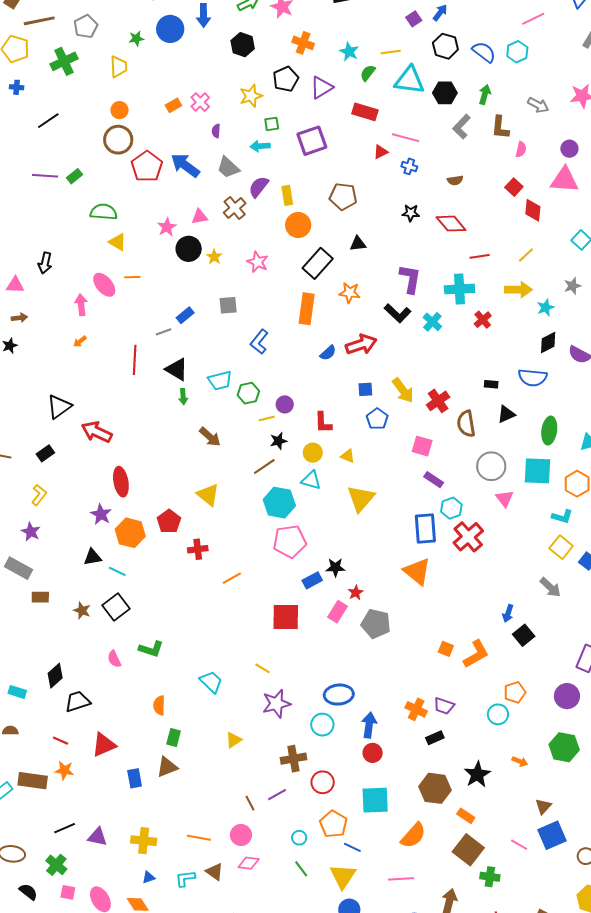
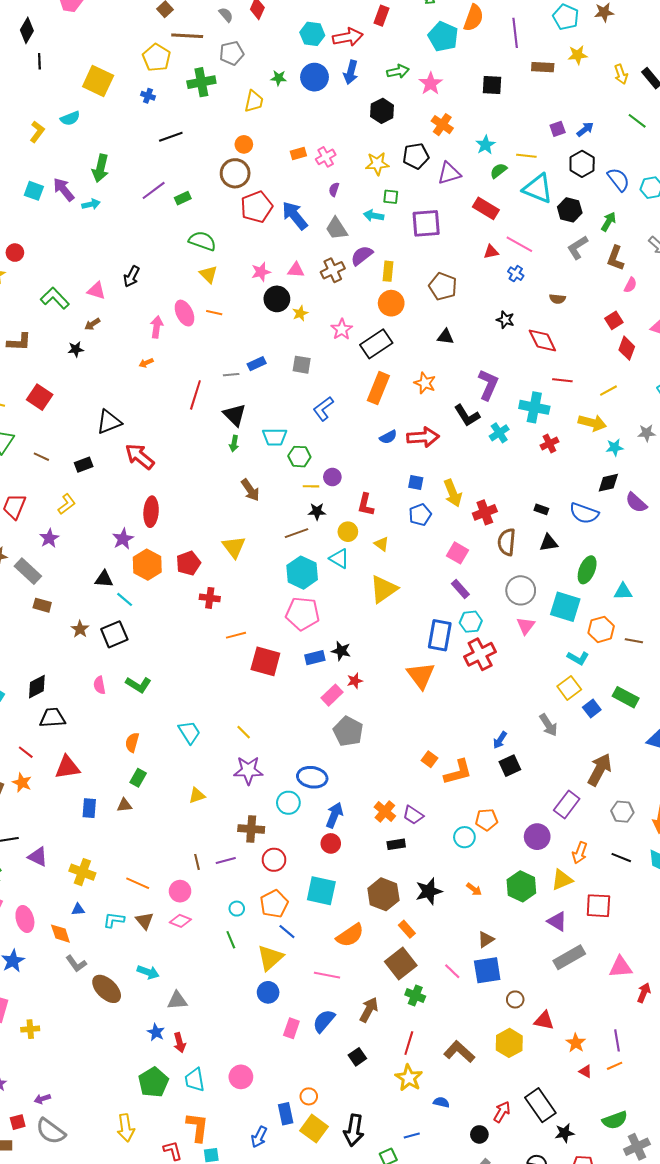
purple line: (45, 176) -> (154, 190), turned -55
black rectangle: (318, 263) -> (376, 344), moved
brown arrow: (19, 318) -> (92, 324), turned 140
red square: (286, 617) -> (265, 661), moved
gray pentagon: (376, 624) -> (348, 731), moved
brown triangle: (167, 767) -> (124, 805), size x0.7

